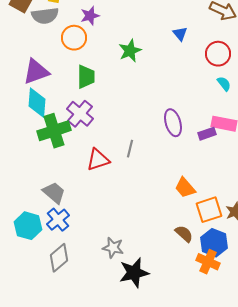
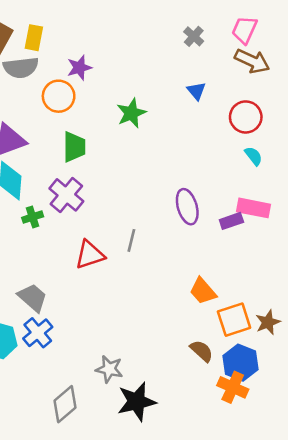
green cross: (54, 131) -> (33, 217), size x0.5
gray diamond: (59, 258) -> (65, 404), moved

